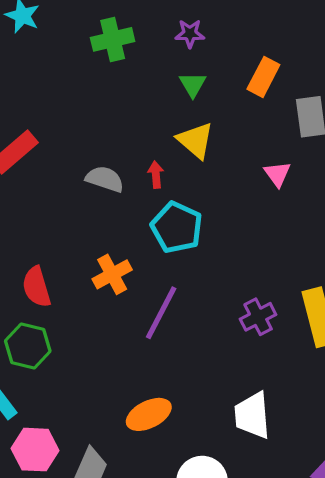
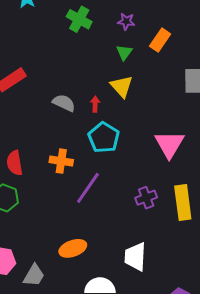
green cross: (113, 39) -> (79, 19), turned 35
orange rectangle: (263, 77) -> (160, 40), moved
pink triangle: (277, 174) -> (169, 144), moved, size x1.8
orange cross: (112, 274) -> (61, 161), turned 30

